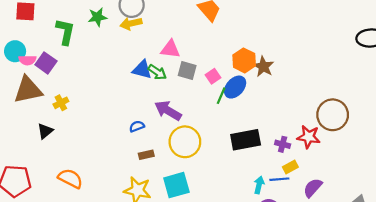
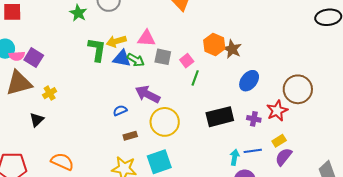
green star: (97, 17) -> (78, 13), turned -30
yellow arrow: (131, 23) -> (116, 41), moved
green L-shape: (65, 32) -> (97, 50), moved
blue ellipse: (235, 87) -> (249, 81), moved
red star: (309, 137) -> (277, 111), turned -30
yellow rectangle: (290, 167) -> (279, 141), moved

